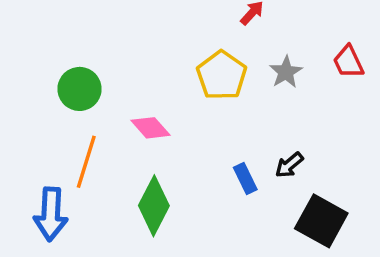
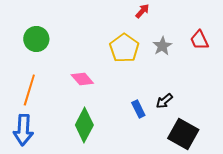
green circle: (79, 89) -> (36, 39), moved
orange line: (86, 162) -> (29, 90), moved

